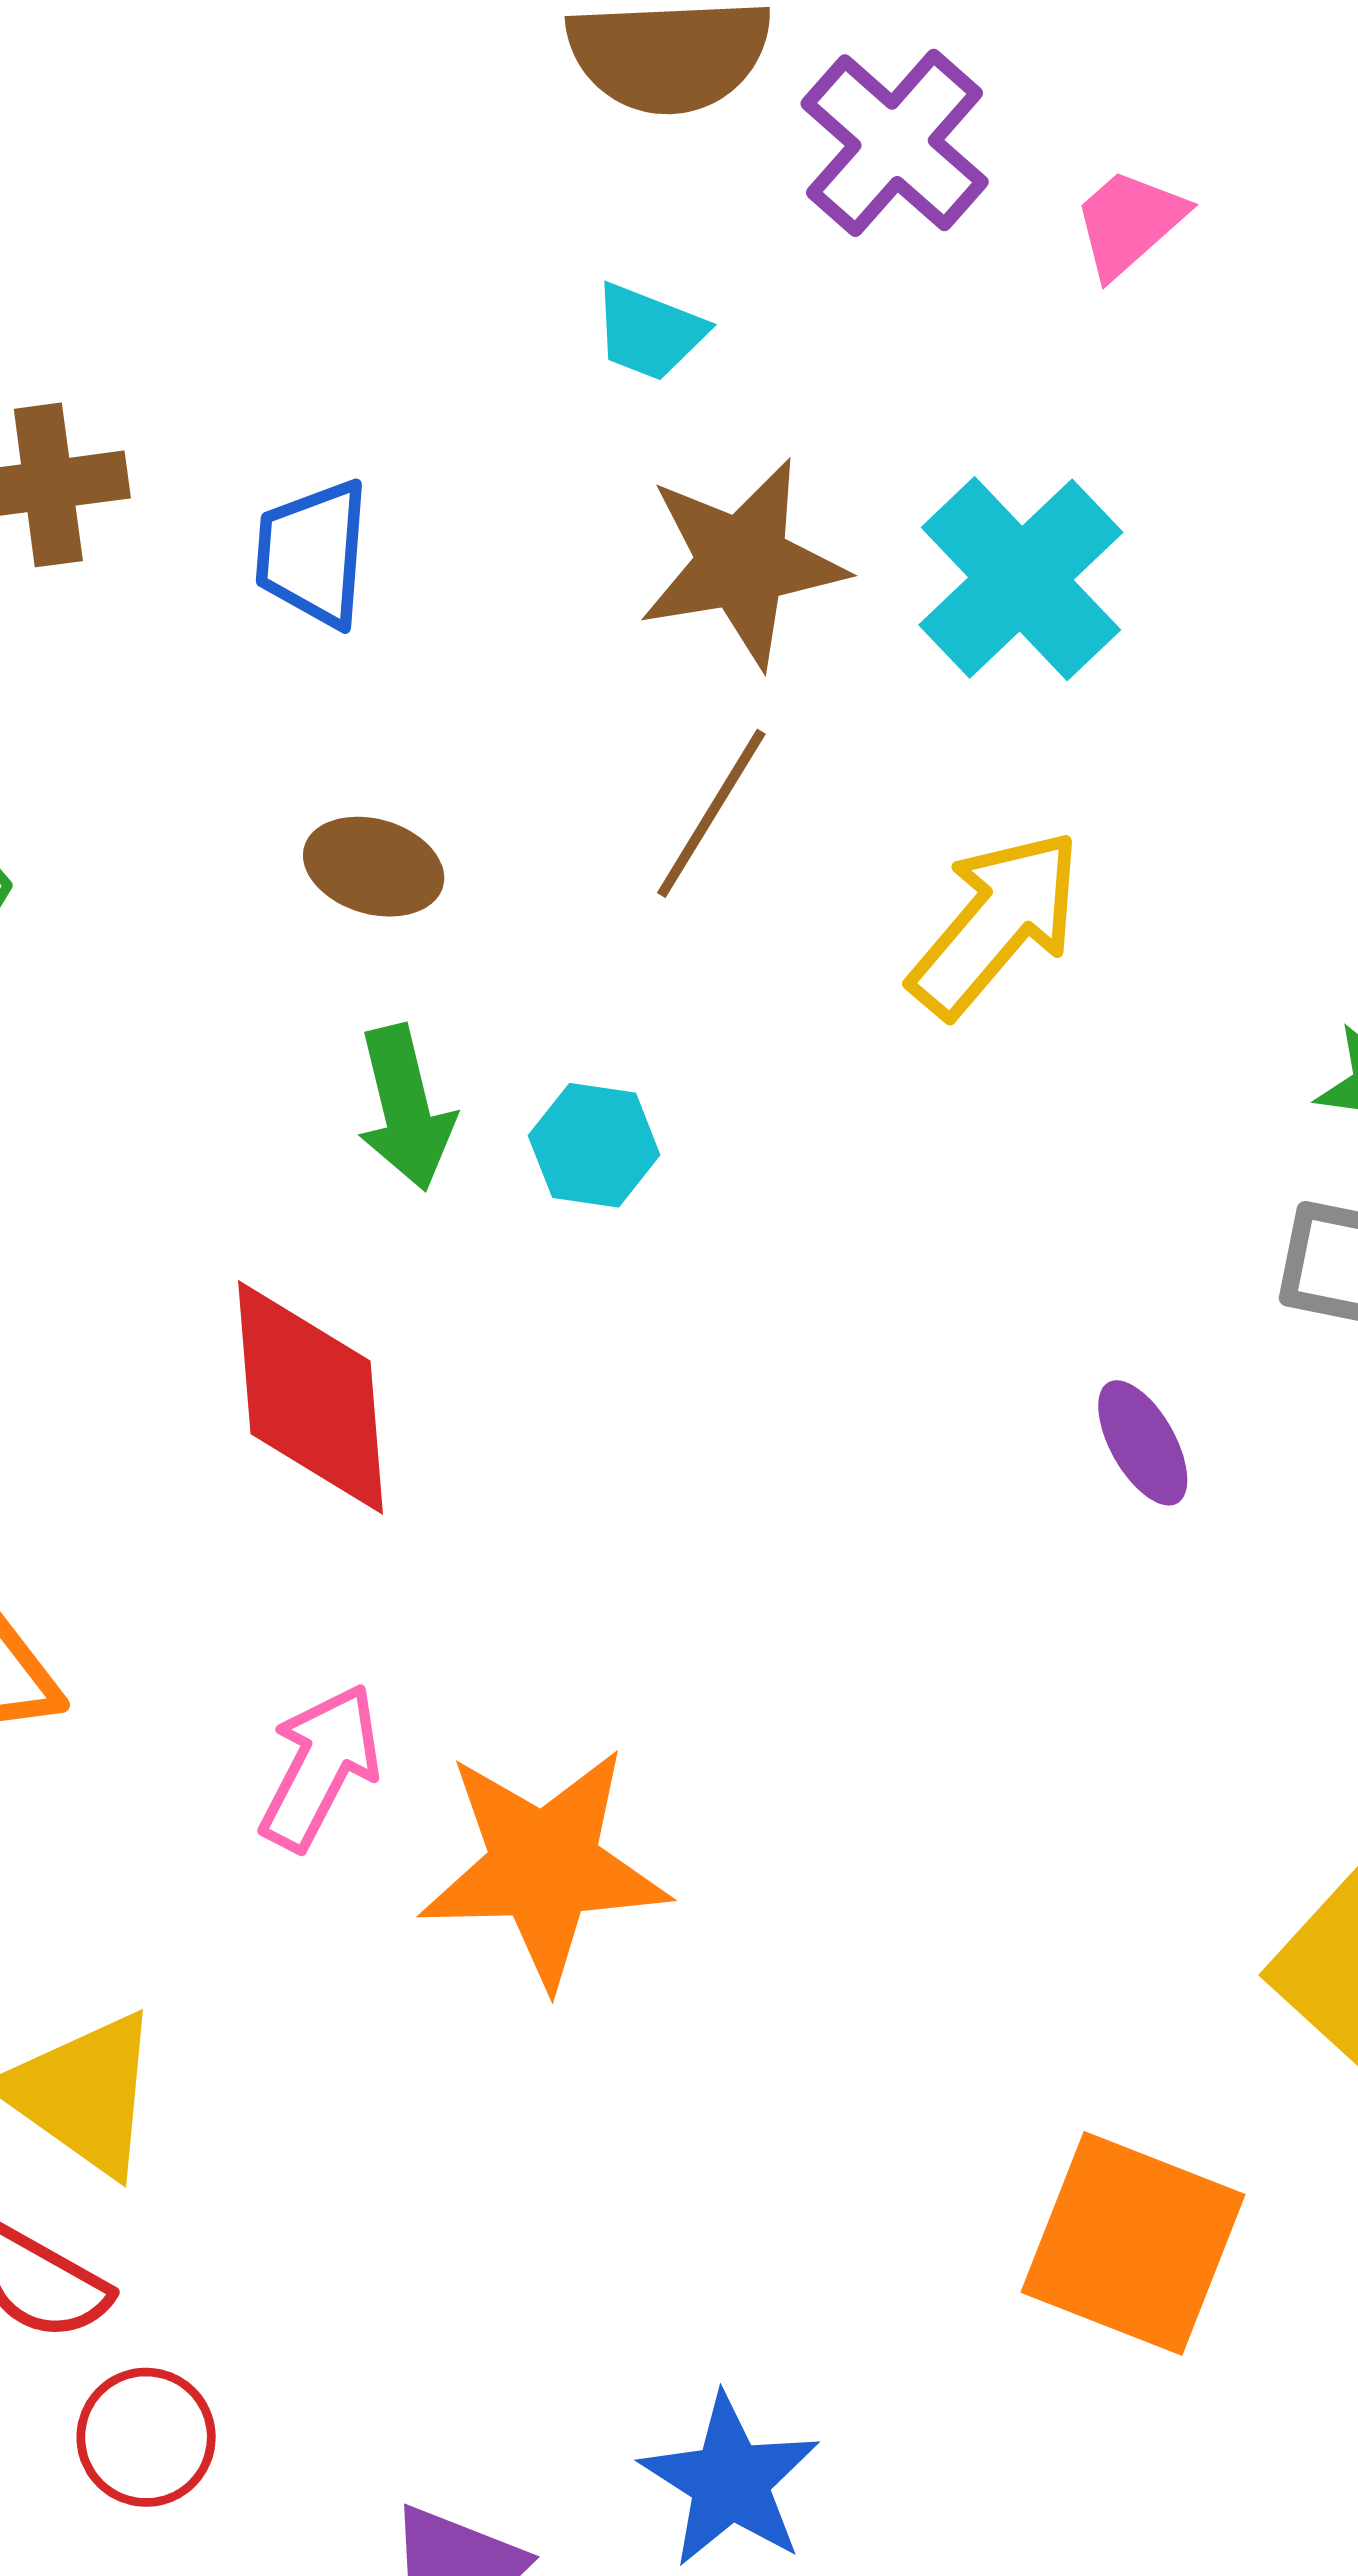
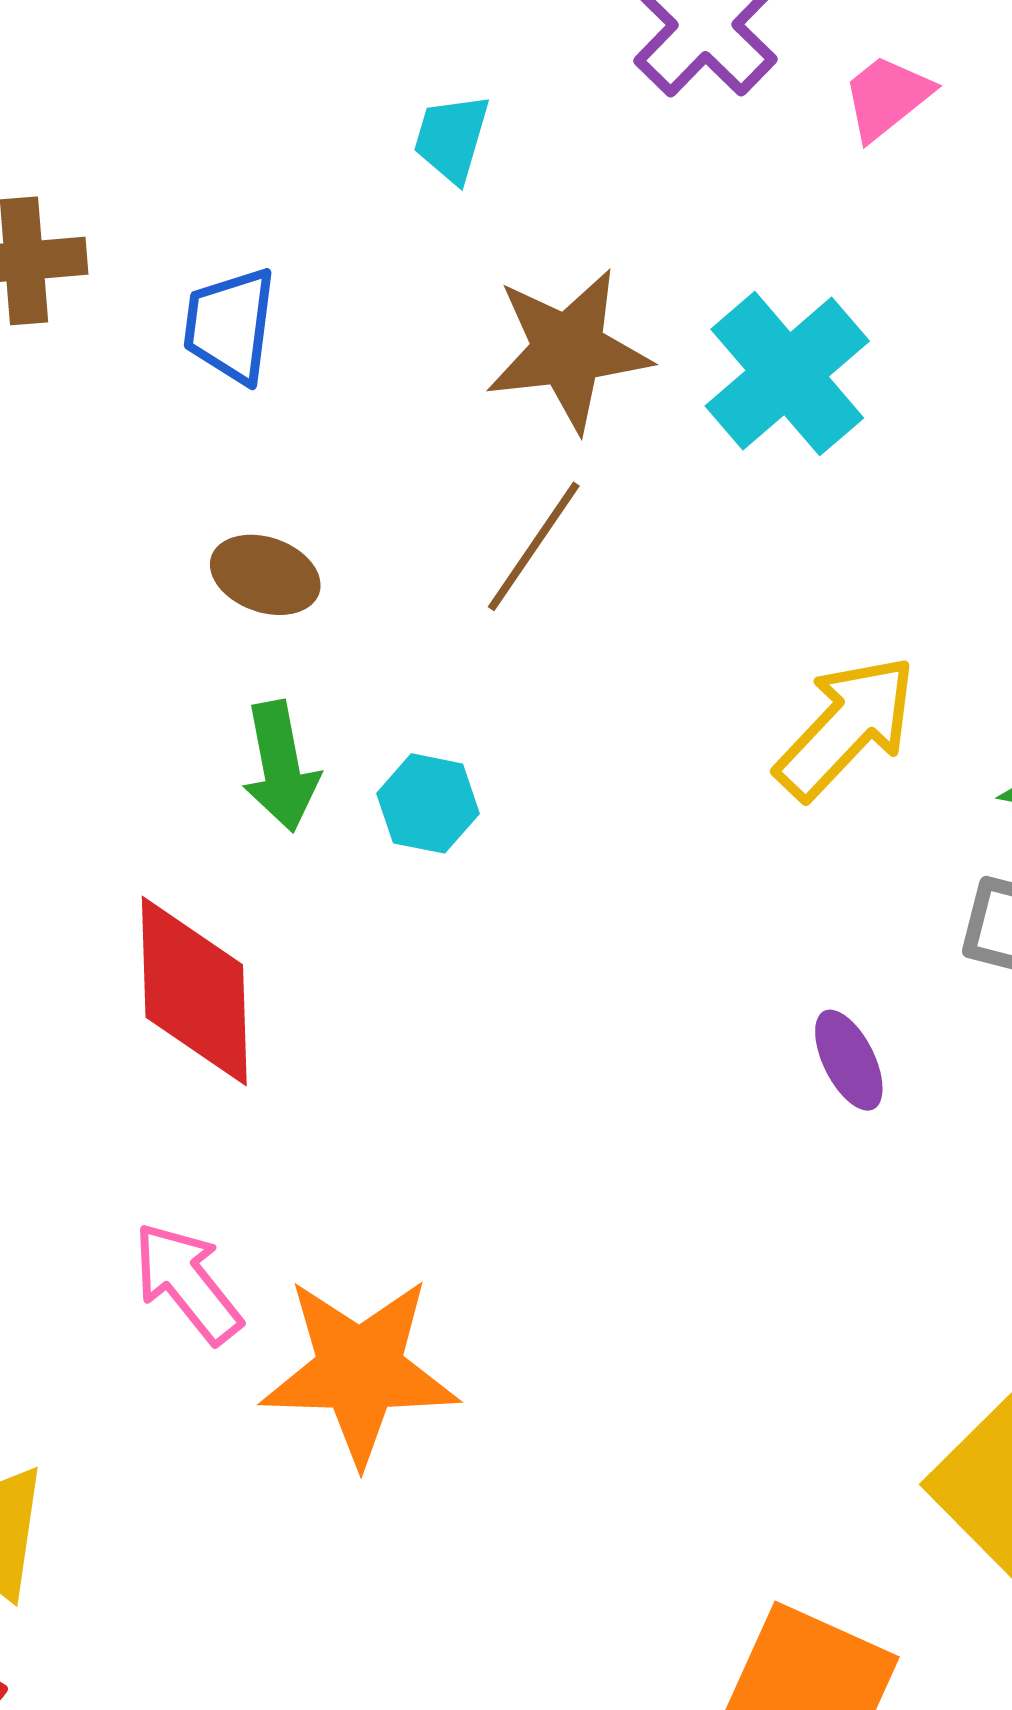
cyan trapezoid: (649, 332) -> (452, 138), moved, turned 82
yellow arrow: (996, 923) -> (846, 727), moved
pink arrow: (320, 1767) -> (187, 1283), turned -69

